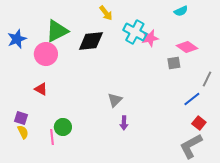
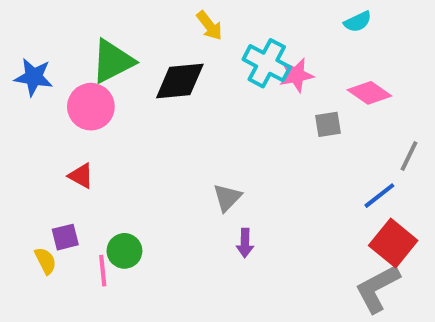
blue star: (17, 39) -> (34, 77), turned 30
gray square: (174, 63) -> (328, 124), moved
purple square: (21, 118) -> (65, 237), moved, turned -32
red square: (199, 123) -> (393, 243), size x1.6

